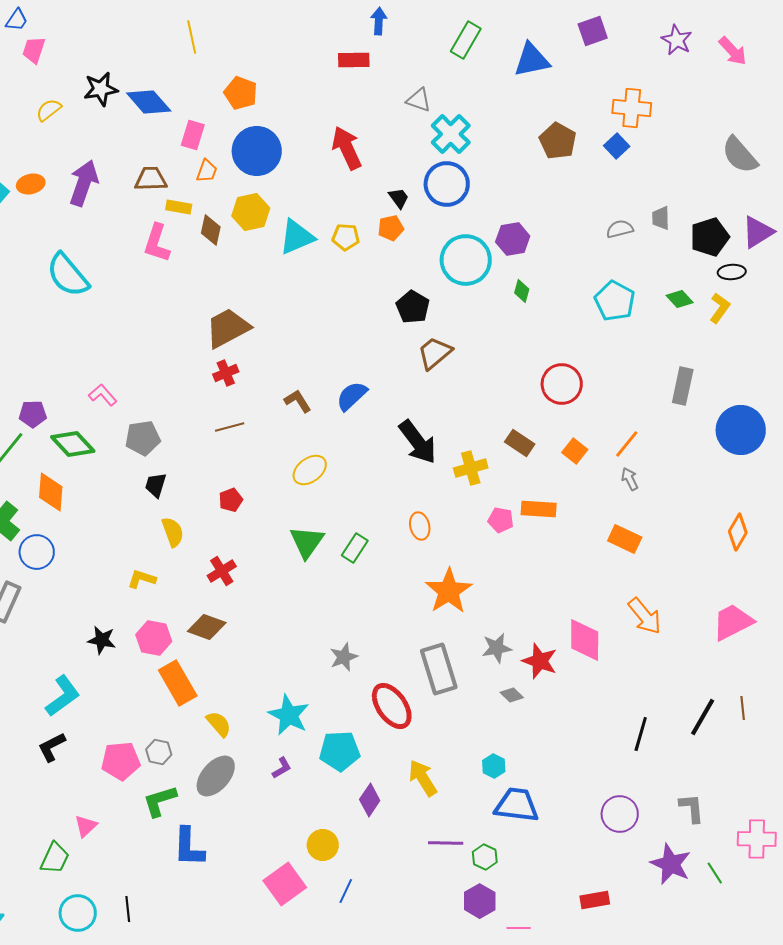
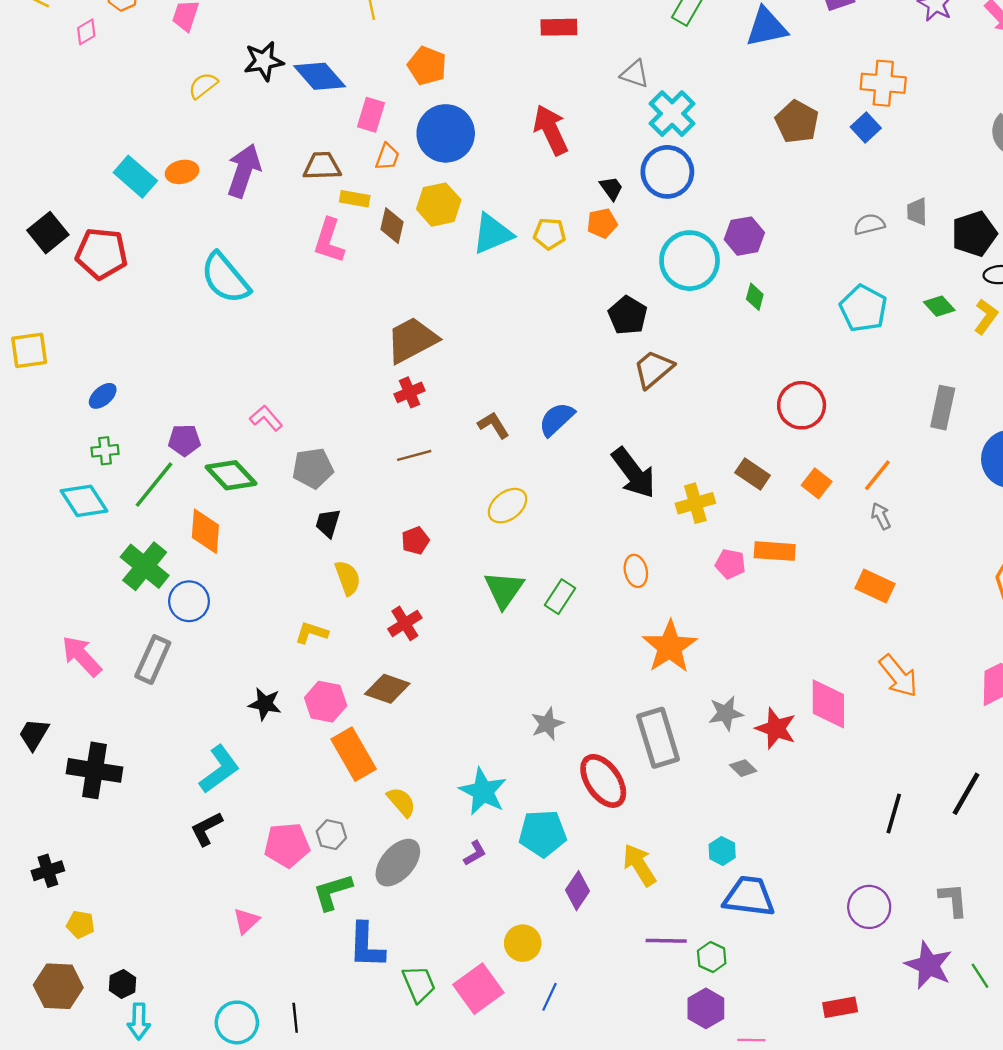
green trapezoid: (55, 858) -> (419, 984), moved, turned -48

